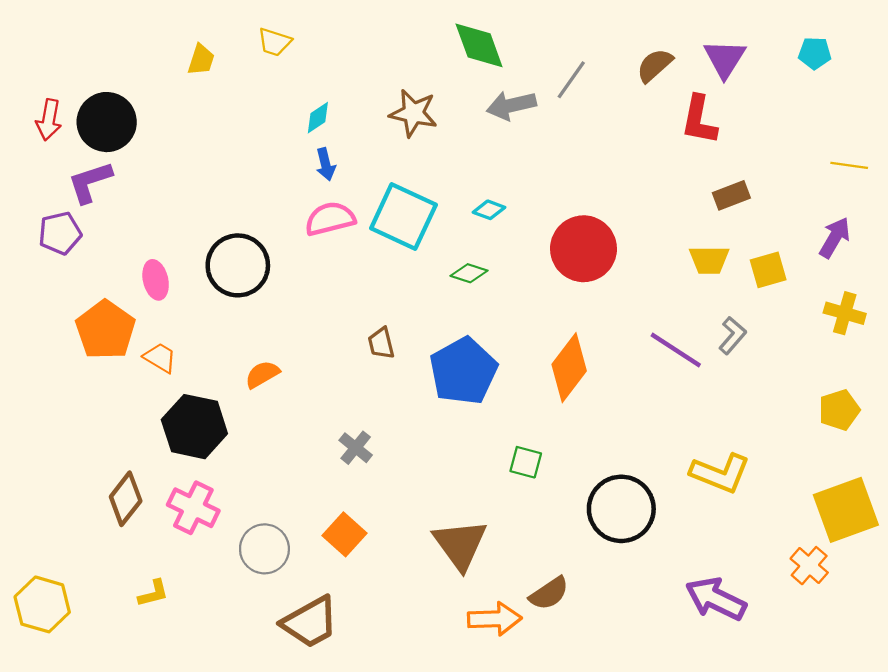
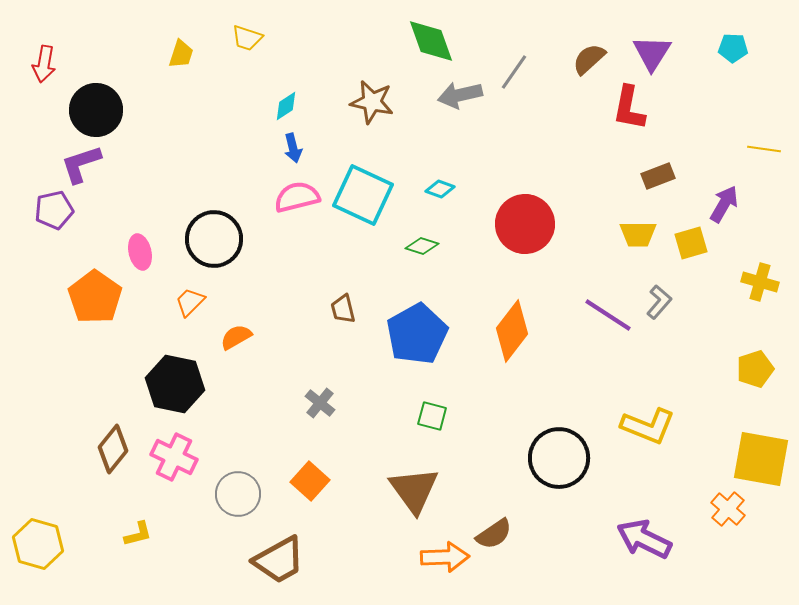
red arrow: (49, 120) -> (44, 64), moved
purple arrow: (835, 238) -> (724, 204), moved
orange trapezoid: (160, 358) -> (190, 302), moved, turned -76
green square: (526, 462) -> (432, 416), moved
yellow square: (846, 510) -> (761, 459), turned 30

